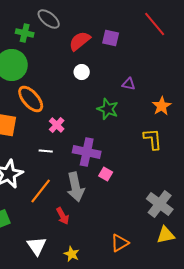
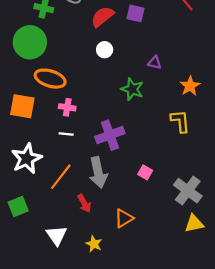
orange ellipse: (31, 99) -> (50, 79), turned -32
pink cross: (57, 125) -> (67, 107), moved, turned -35
purple cross: (87, 152) -> (110, 135), turned -32
pink square: (106, 174) -> (145, 172), moved
orange triangle: (120, 243) -> (124, 218), moved

